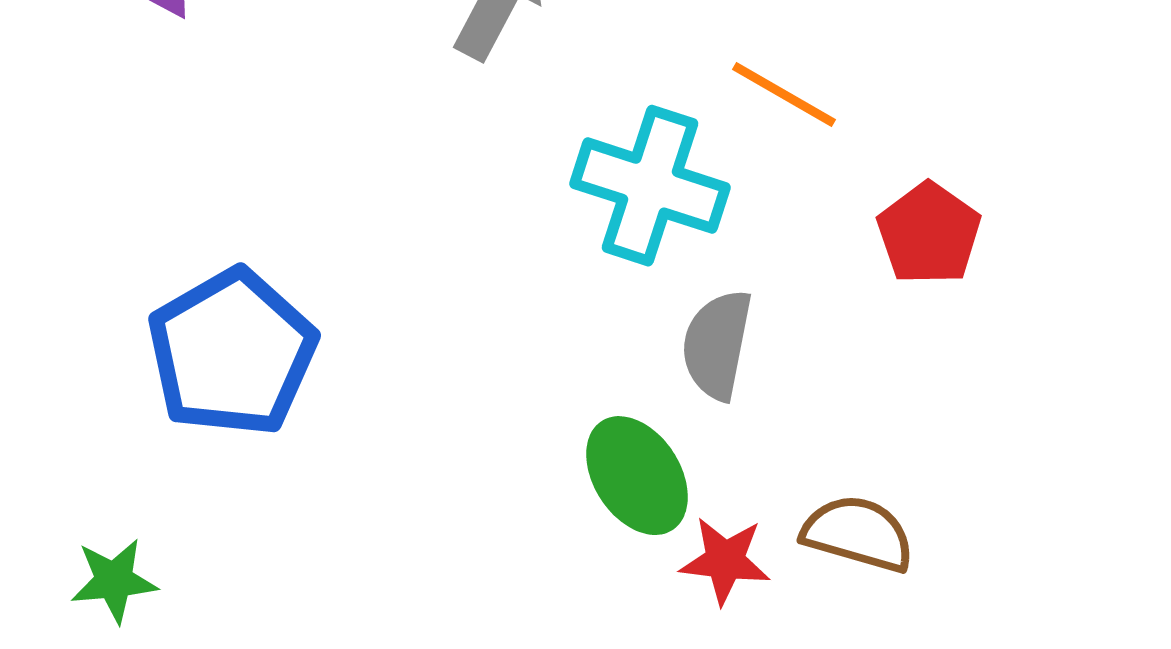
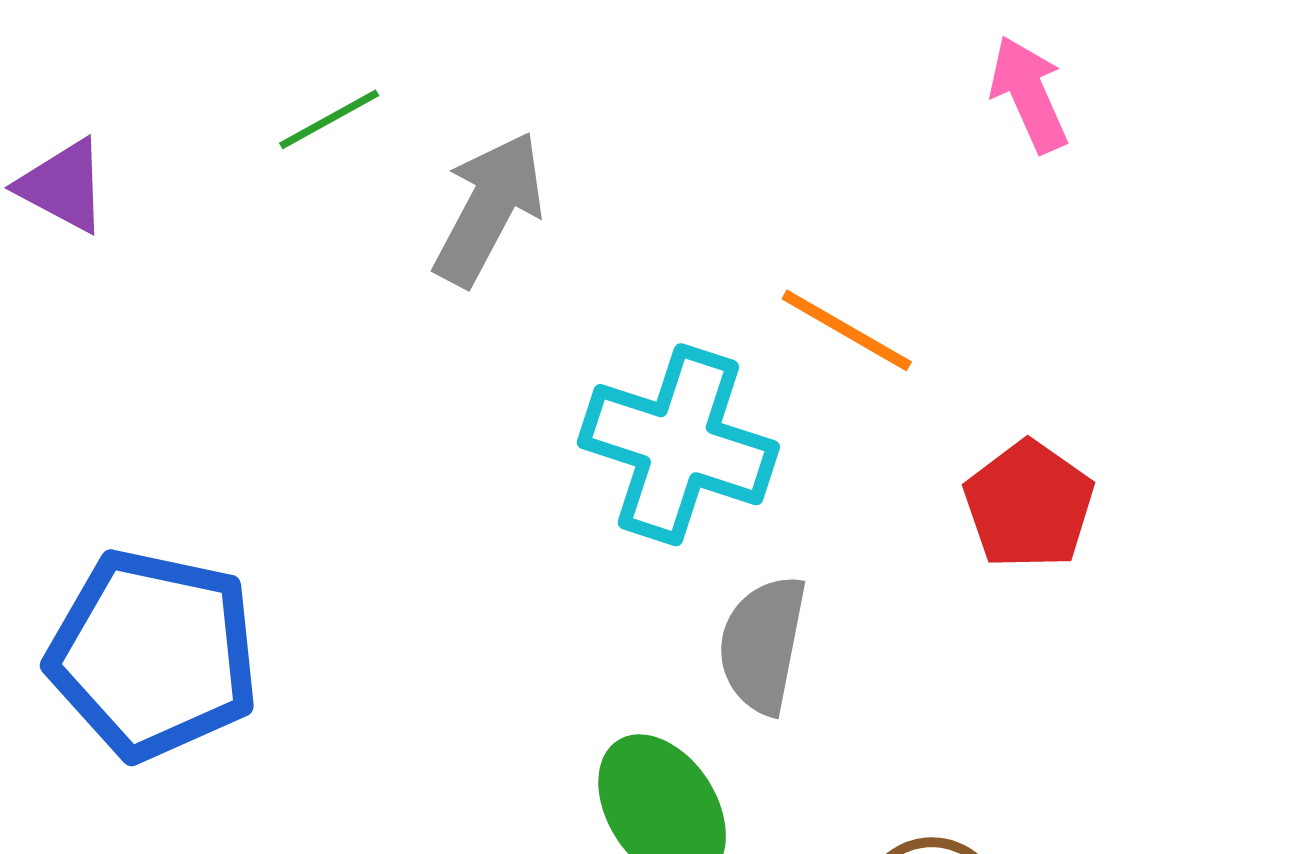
blue pentagon: (232, 353) -> (153, 654), turned -30

